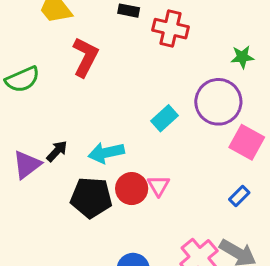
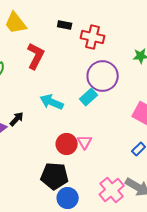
purple circle: (218, 102) -> (103, 76), moved
cyan arrow: (106, 153) -> (52, 102), moved, turned 35
black pentagon: (91, 198) -> (55, 176), moved

